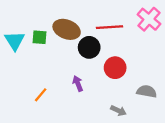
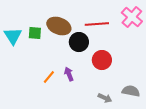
gray semicircle: (147, 91) -> (131, 91), moved
orange line: (41, 95) -> (49, 77), moved

